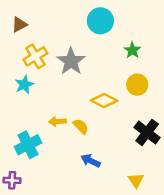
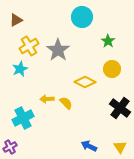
blue arrow: (91, 161) -> (89, 146), moved
purple cross: (12, 180) -> (10, 147), turned -32
yellow triangle: (136, 180) -> (120, 147), moved

